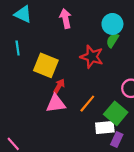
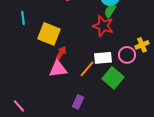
red star: (92, 57) -> (103, 26), moved
white rectangle: (105, 128) -> (103, 58), moved
purple rectangle: (117, 140) -> (78, 102), moved

